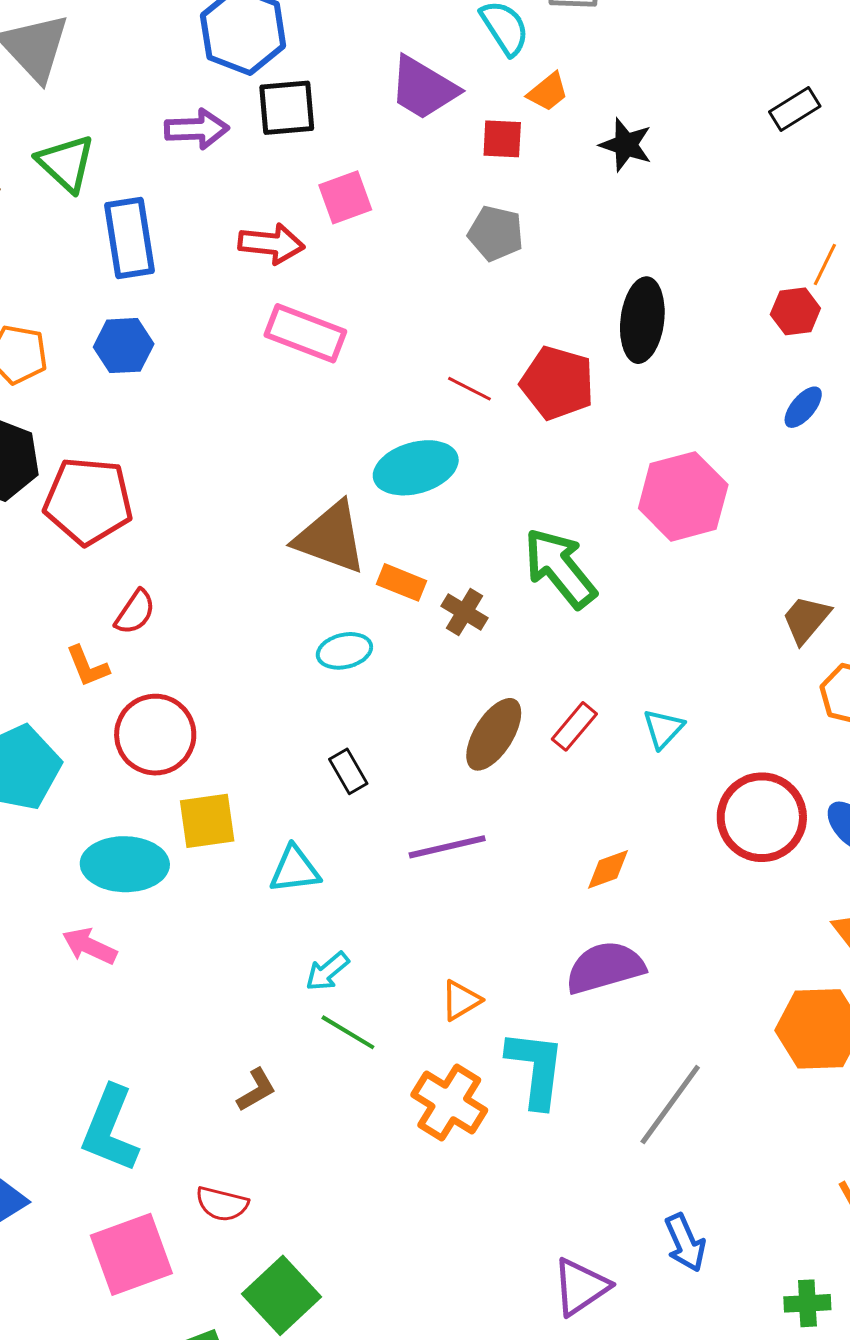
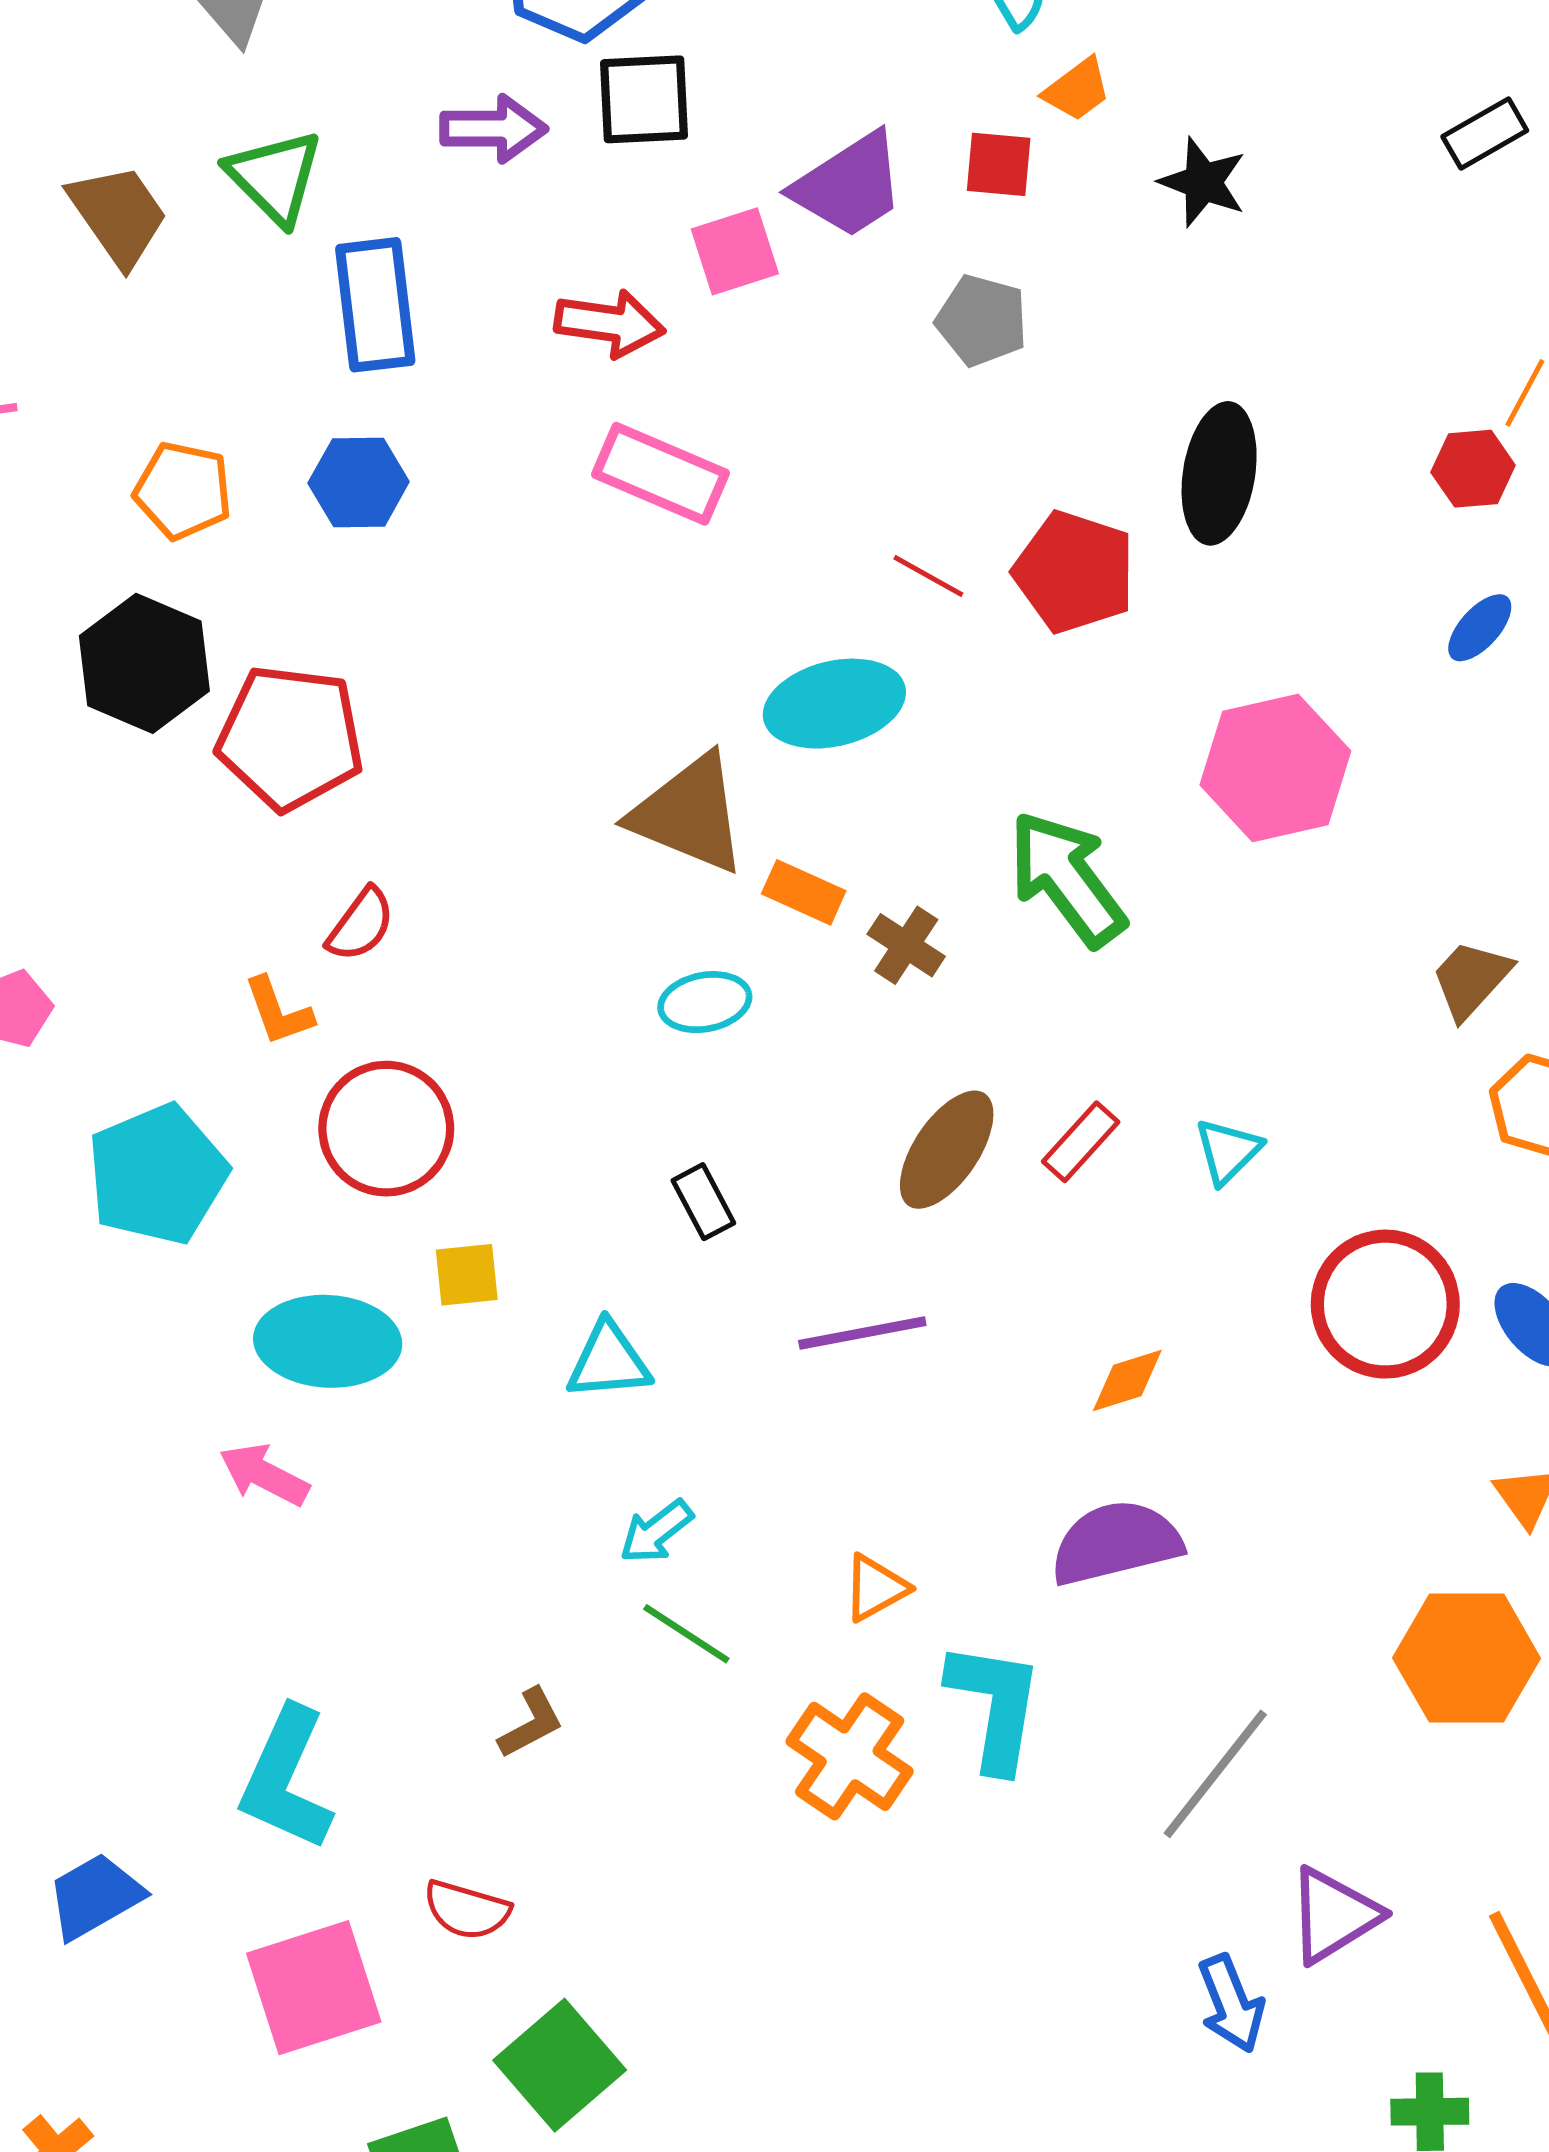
purple trapezoid: (423, 88) -> (849, 185), moved, turned -66
yellow square: (207, 821) -> (467, 1275), size x0.7
purple triangle: (581, 1287) -> (1334, 1915), moved

